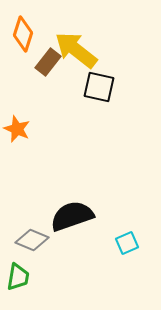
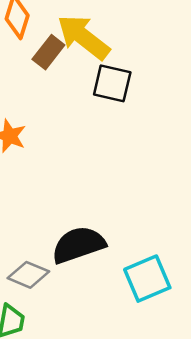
cyan square: (127, 243) -> (147, 279), size x1.6

